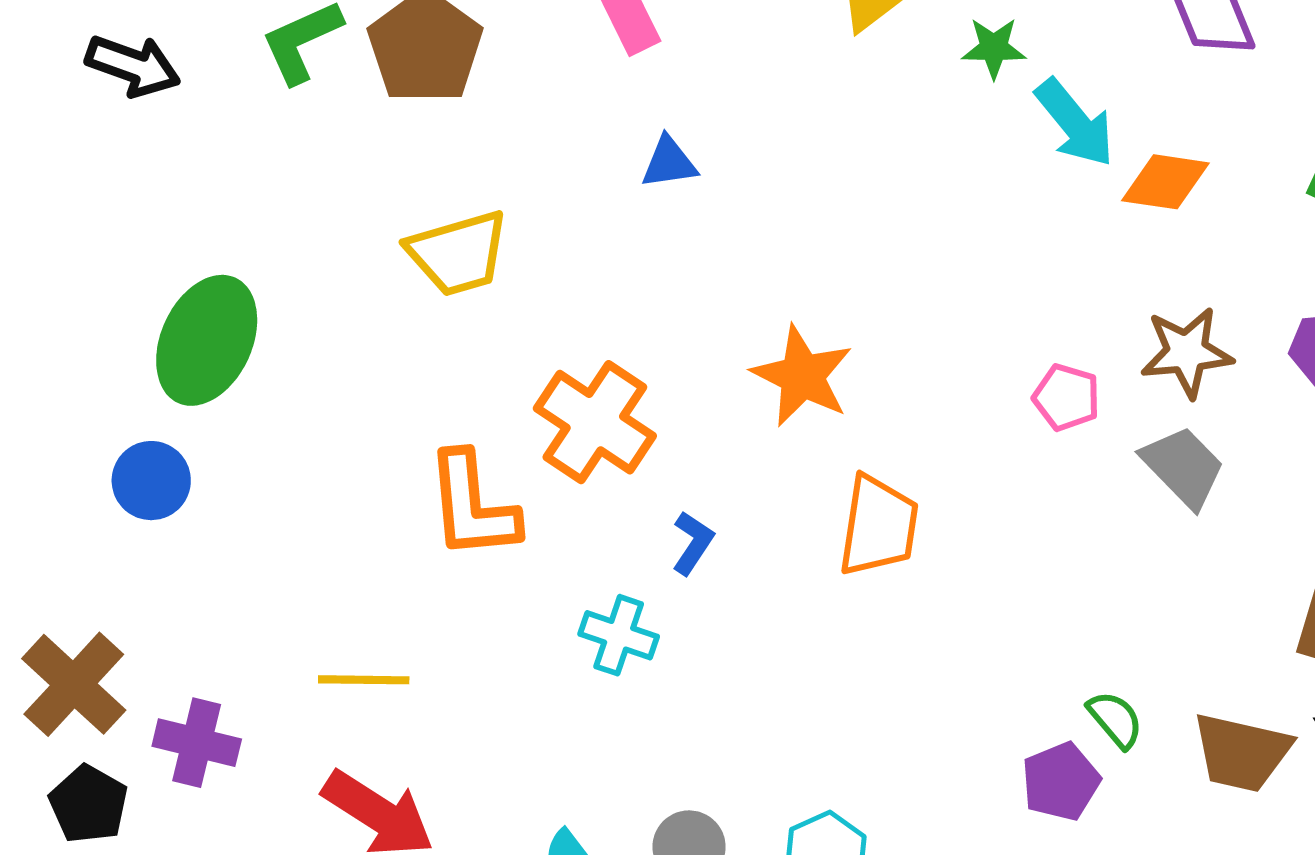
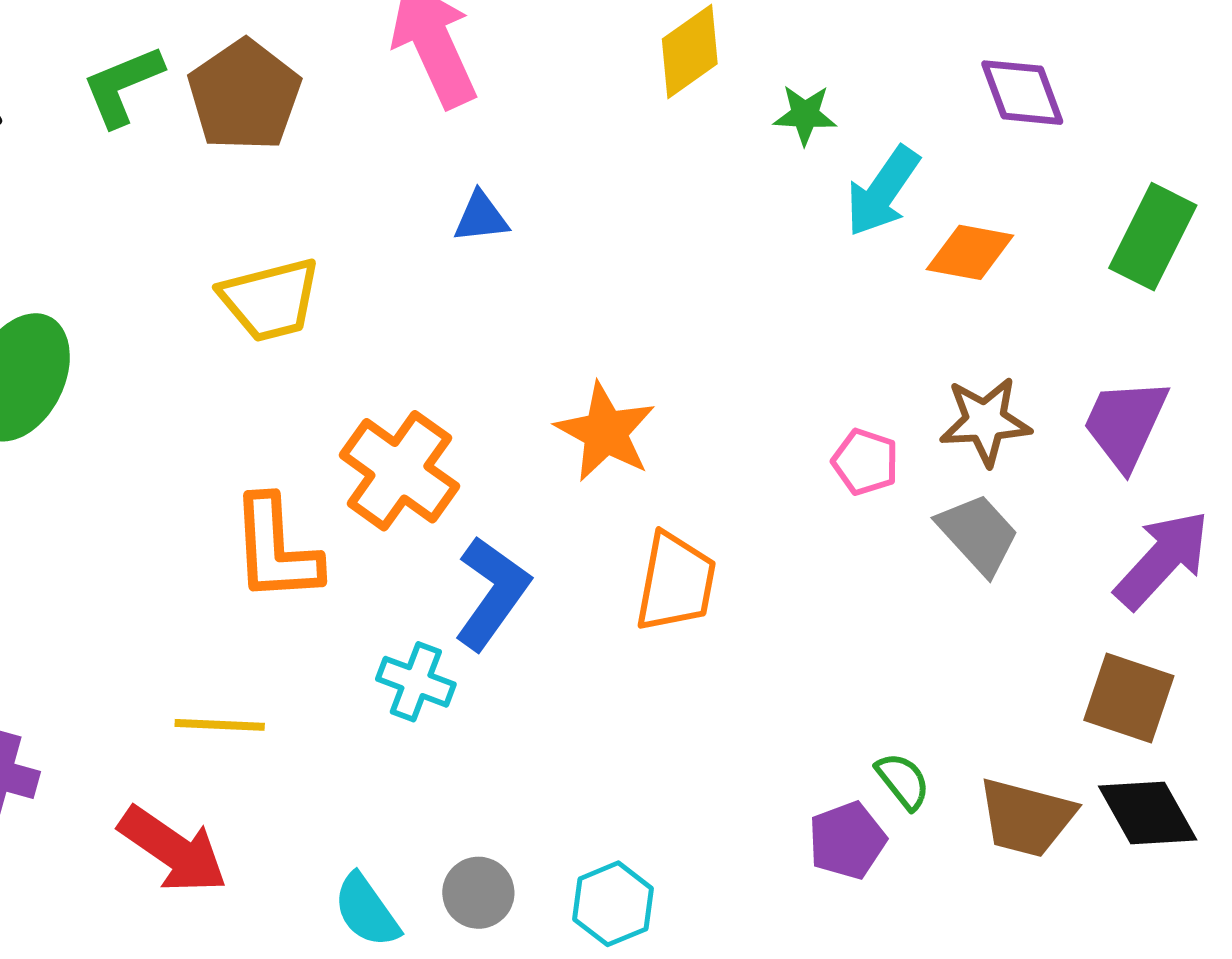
cyan arrow: (1075, 123) -> (883, 191), turned 72
blue L-shape: (693, 543) -> (492, 593), size x1.8
yellow line: (364, 680) -> (220, 725), moved

